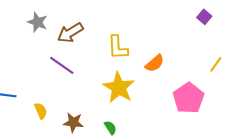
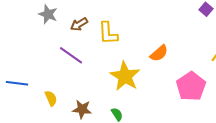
brown arrow: (70, 33) -> (79, 24), size x0.7
yellow L-shape: (118, 47) -> (108, 33), moved

